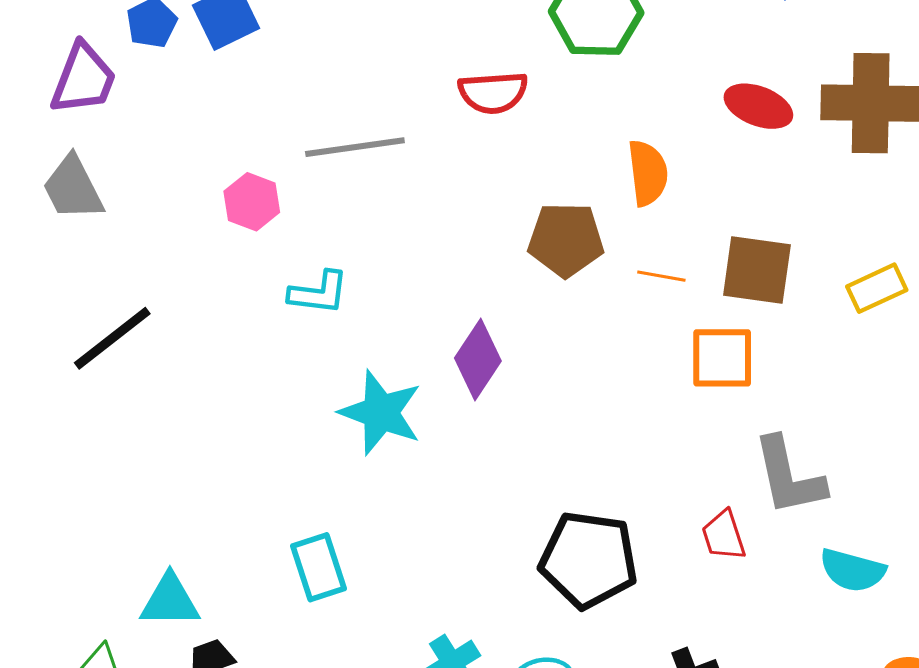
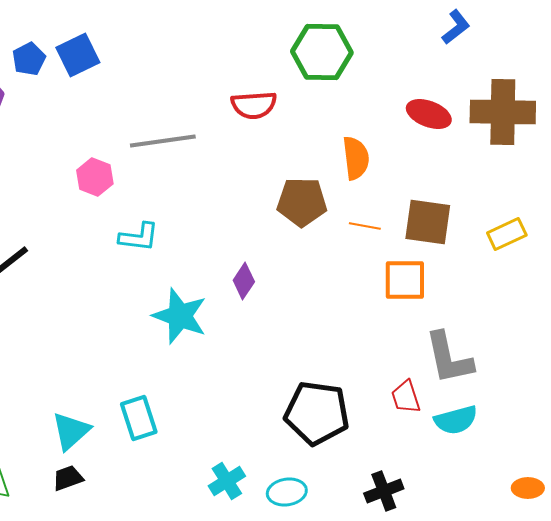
purple diamond: (478, 359) -> (244, 281), size x0.7
cyan semicircle: (852, 570) -> (456, 420), moved, turned -30
cyan triangle: (170, 601) -> (71, 431), moved, turned -42

